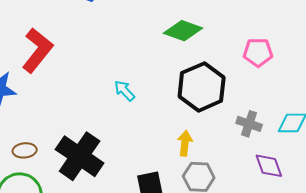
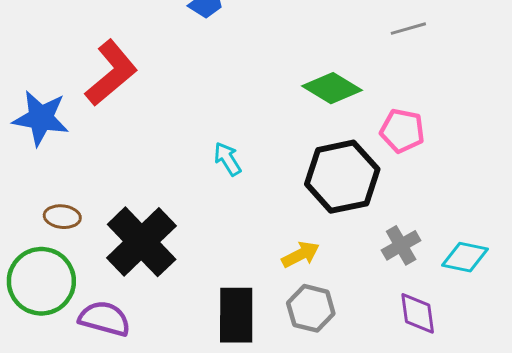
pink pentagon: (258, 52) -> (402, 131), moved
gray cross: (249, 124) -> (401, 245), turned 30
yellow arrow: (185, 143) -> (301, 255), turned 45

